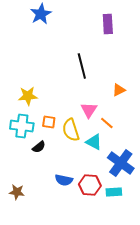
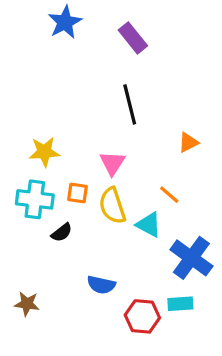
purple rectangle: (108, 24) -> (133, 38), moved, turned -36
pink triangle: (89, 110) -> (112, 163), moved
red hexagon: (90, 185) -> (142, 316), moved

